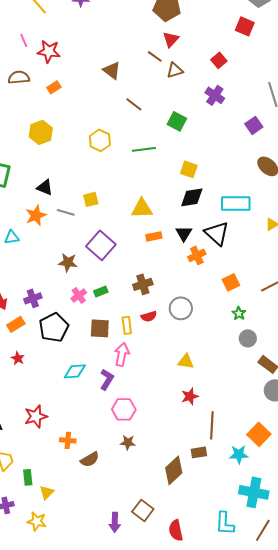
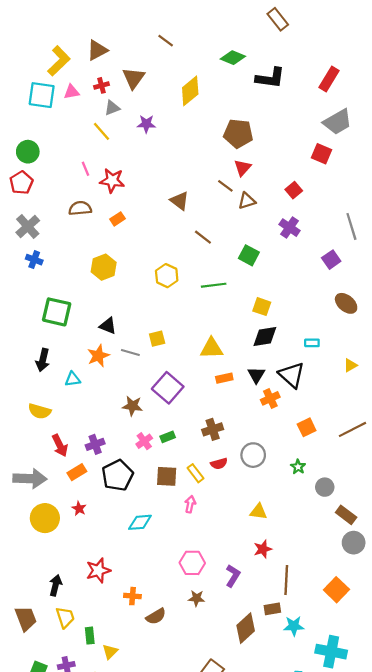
cyan rectangle: (236, 203) -> (312, 343), size x0.5
green star: (239, 313) -> (298, 467), moved
yellow rectangle: (127, 325) -> (195, 473), turned -30
pink arrow: (122, 354) -> (190, 504), size x0.7
purple L-shape: (107, 379) -> (233, 576), moved
cyan star: (239, 454) -> (294, 626), moved

